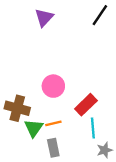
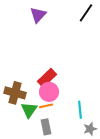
pink circle: (53, 86) -> (49, 92), moved
red rectangle: (86, 105) -> (47, 78), moved

